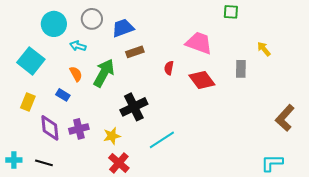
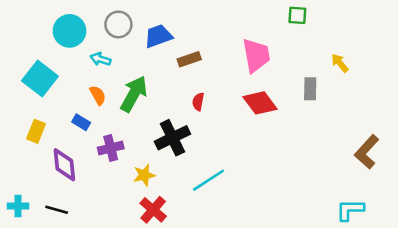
pink trapezoid: (199, 43) -> (256, 55), turned 60
brown rectangle: (135, 52) -> (189, 59), moved
red semicircle: (169, 68) -> (198, 102), moved
purple cross: (79, 129) -> (111, 148), moved

